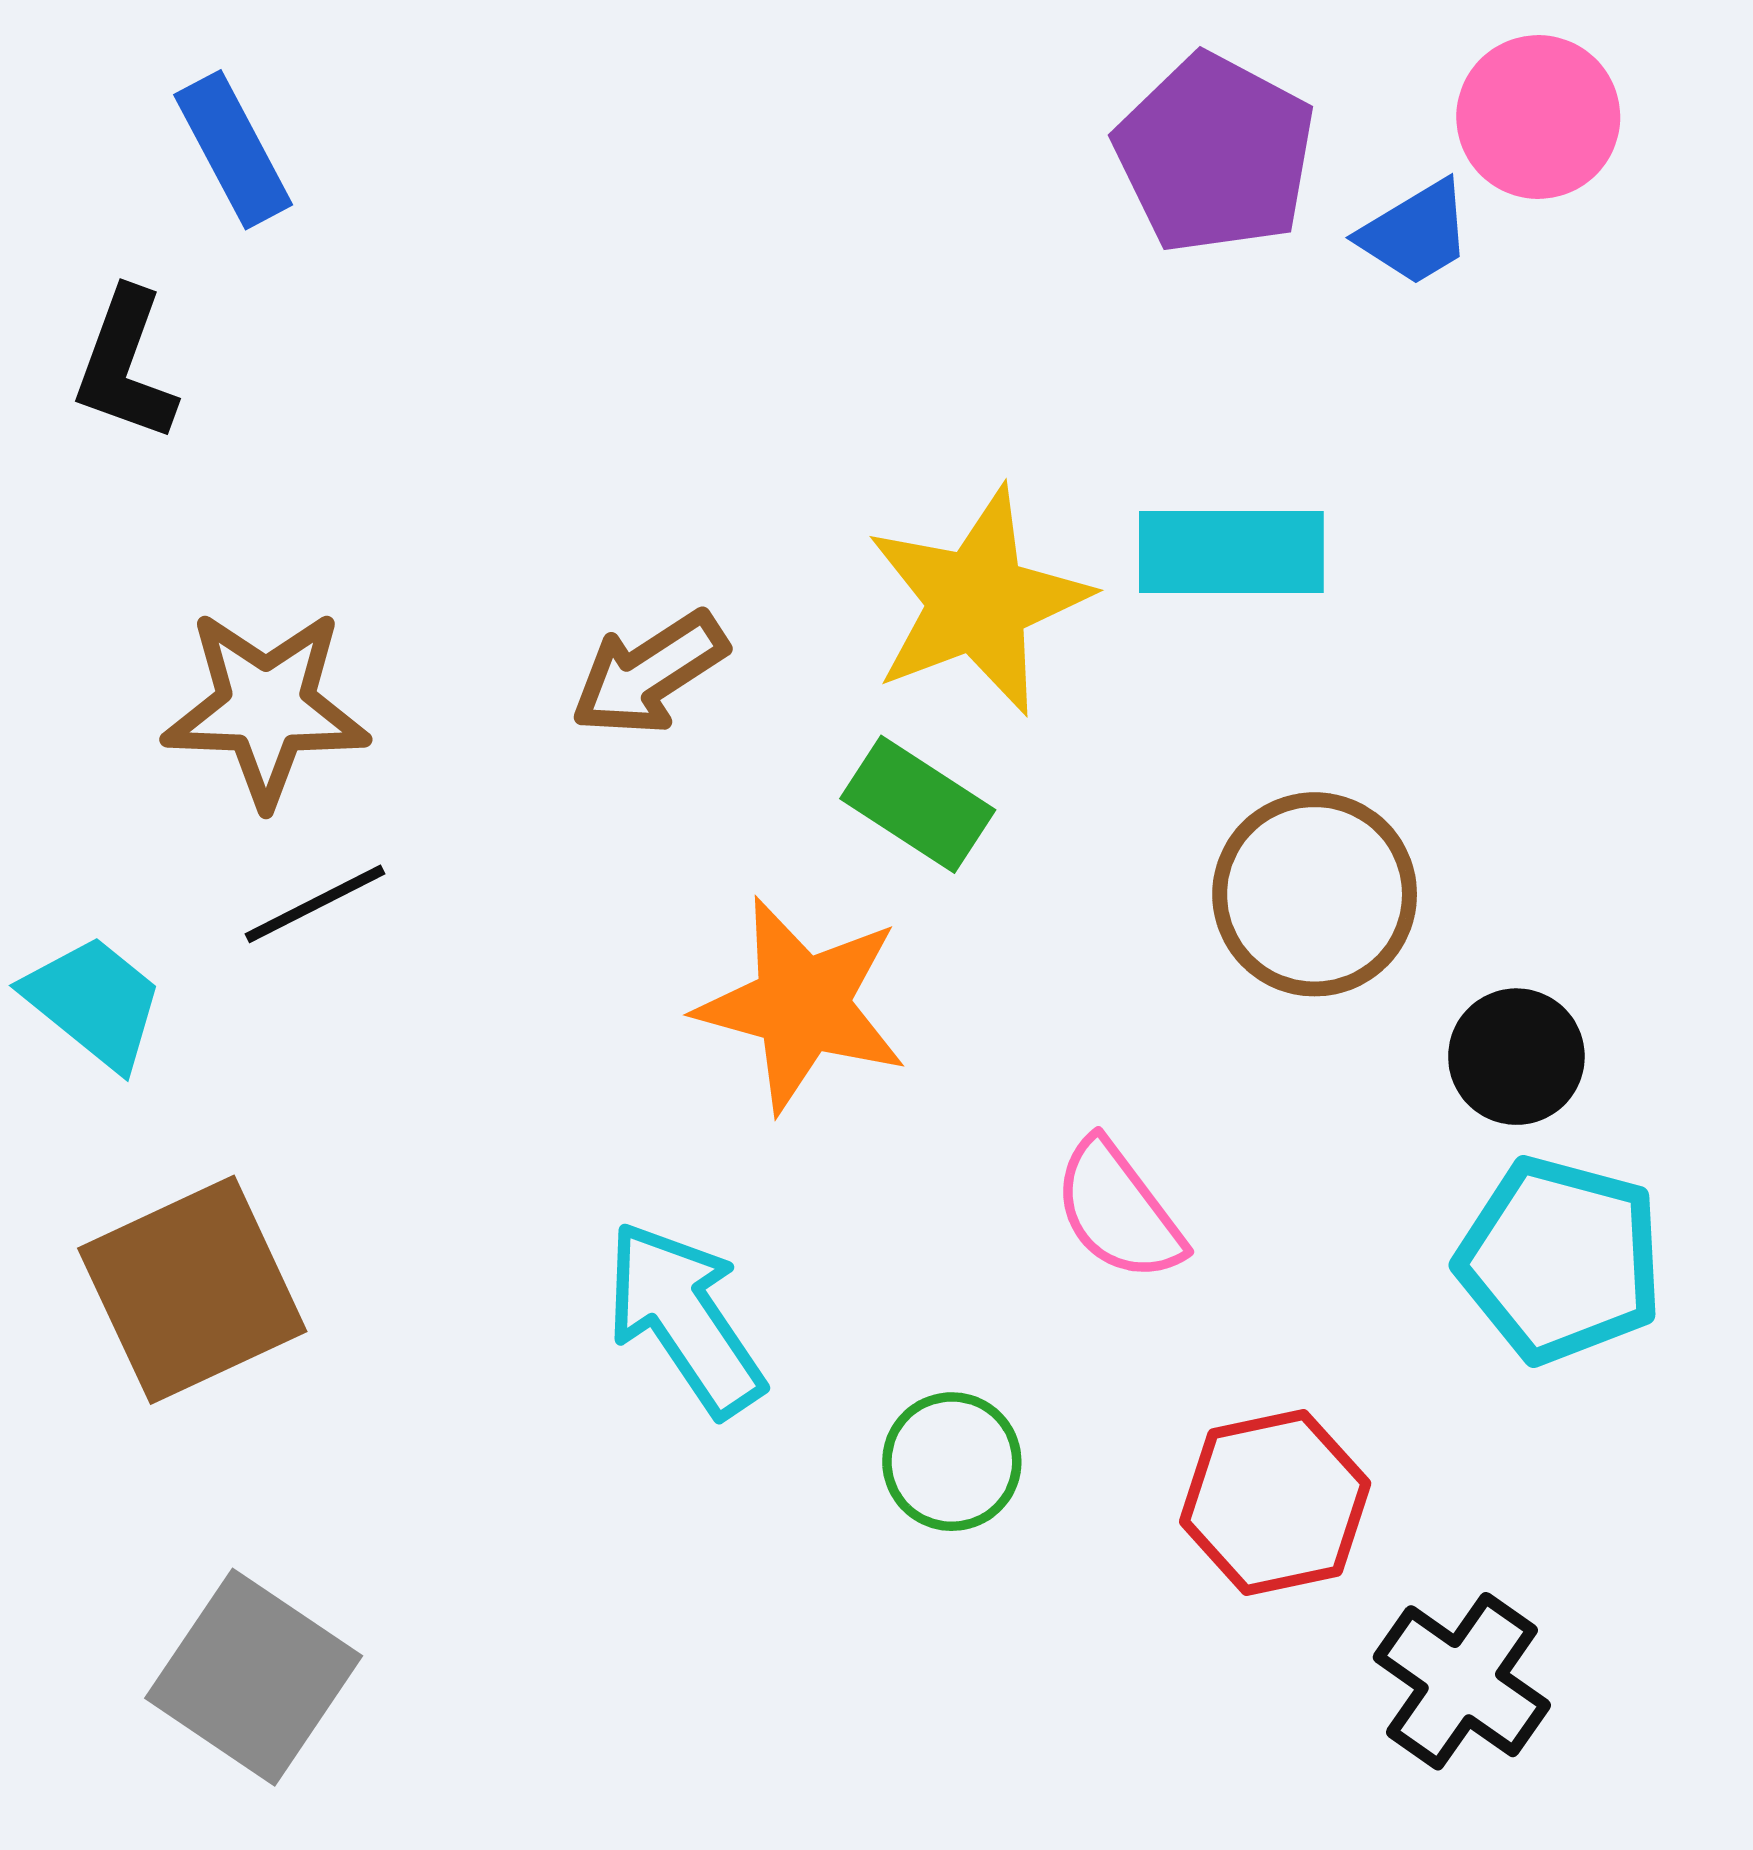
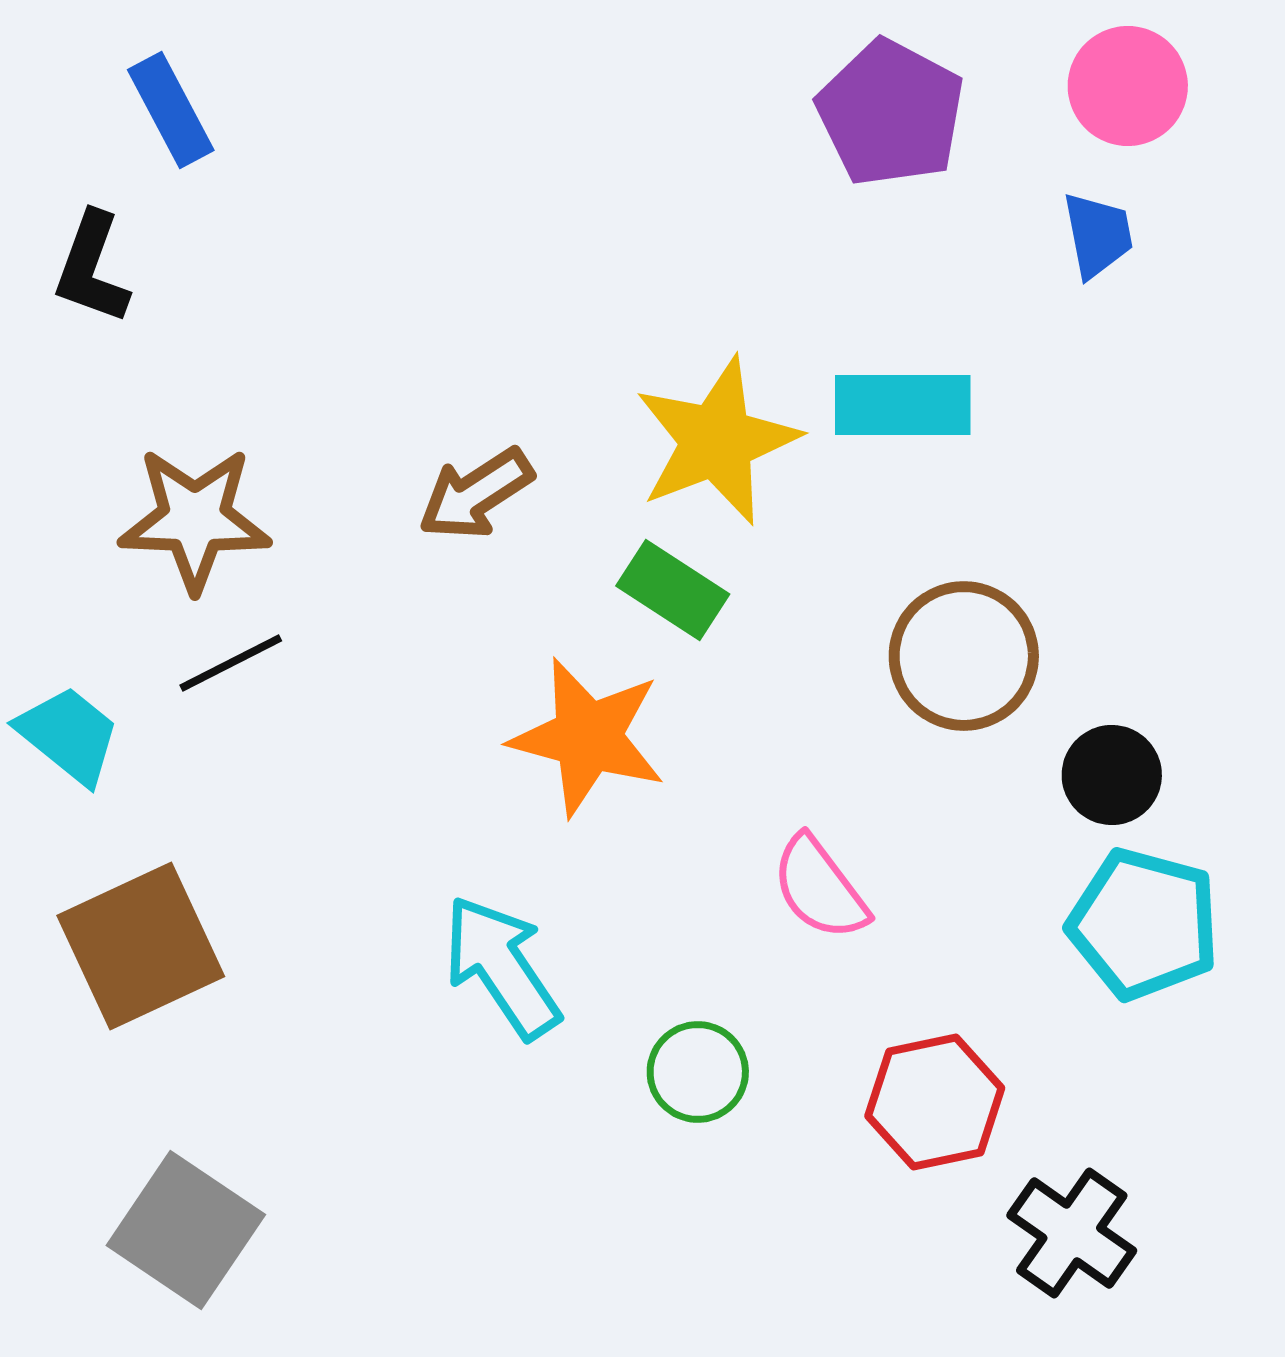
blue trapezoid: (1416, 233) -> (1098, 235), moved, turned -70

